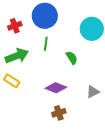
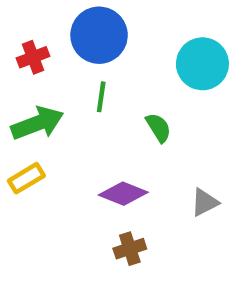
yellow rectangle: (12, 81) -> (26, 178), turned -63

